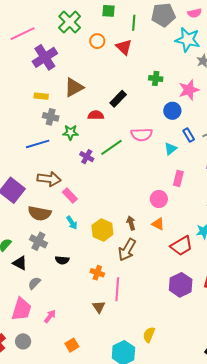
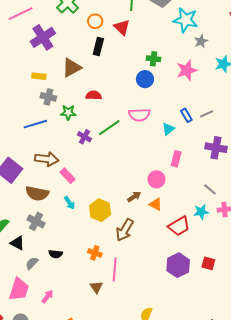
black rectangle: (118, 99) -> (98, 47), moved, turned -30
blue circle: (172, 111) -> (145, 79), moved
brown arrow: (131, 223) -> (134, 197), moved, turned 72
black semicircle: (62, 260) -> (56, 254), moved

